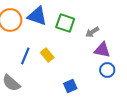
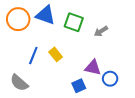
purple triangle: (102, 50) -> (93, 68), moved
blue circle: (107, 70) -> (110, 79), moved

